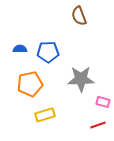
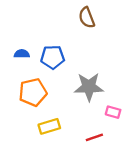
red line: (98, 125) -> (94, 137), moved

